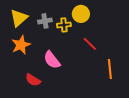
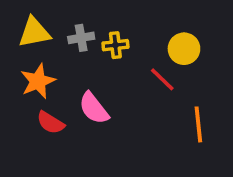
yellow circle: (81, 14) -> (184, 49), moved
yellow triangle: (19, 18) -> (34, 32), turned 30
red semicircle: (33, 80) -> (51, 123), moved

